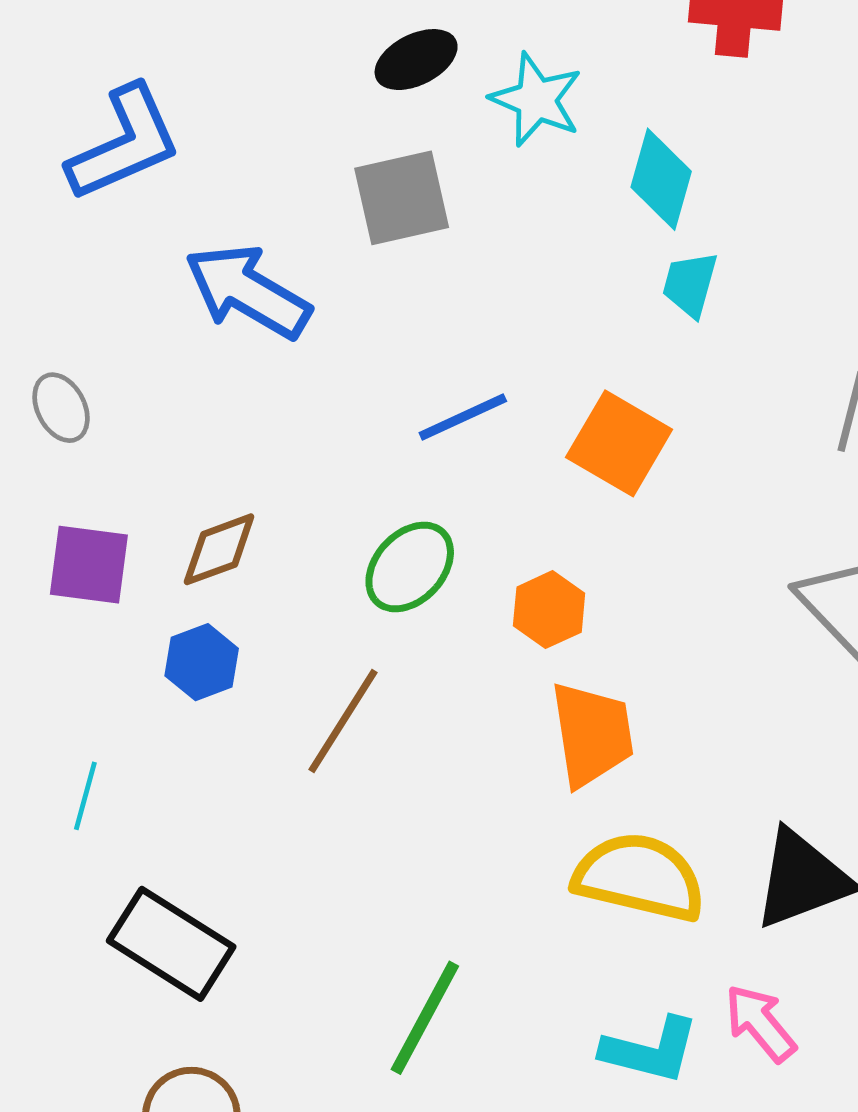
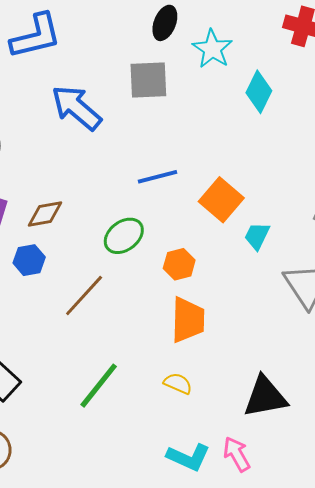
black ellipse: (416, 60) -> (165, 23), turned -52
cyan trapezoid: (690, 284) -> (257, 236), moved
yellow semicircle: (639, 877) -> (178, 383), moved, size x0.5
green line: (425, 1018) -> (99, 386), moved

